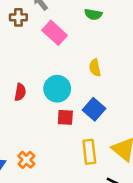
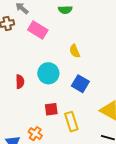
red square: (65, 117) -> (51, 109), moved
yellow rectangle: (89, 152) -> (71, 122), moved

